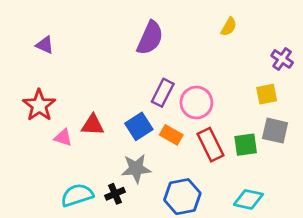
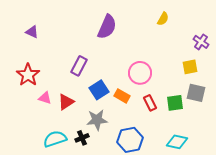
purple rectangle: (163, 93) -> (79, 66), moved
red triangle: (93, 125) -> (66, 102), moved, turned -36
red rectangle: (210, 145) -> (150, 103), size x0.7

